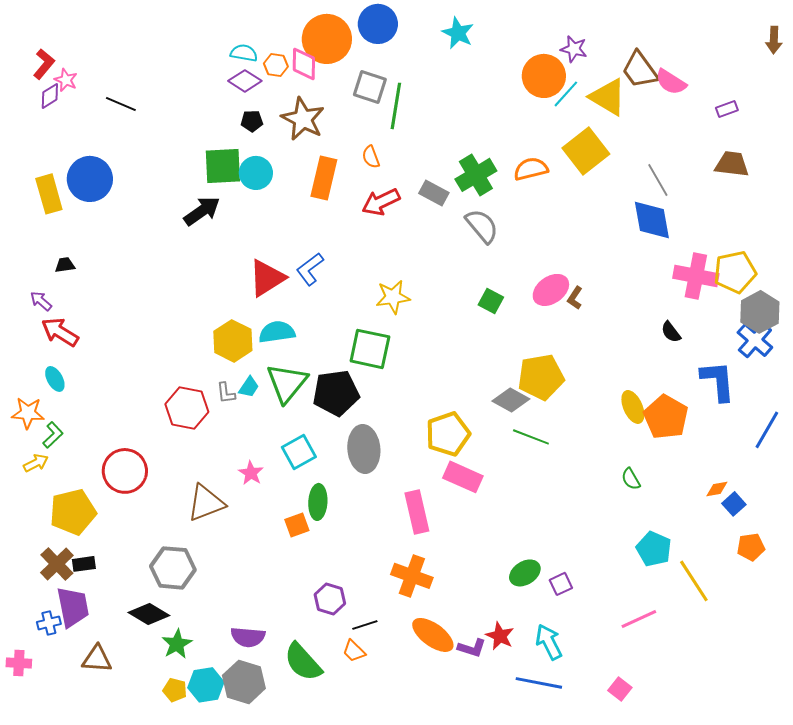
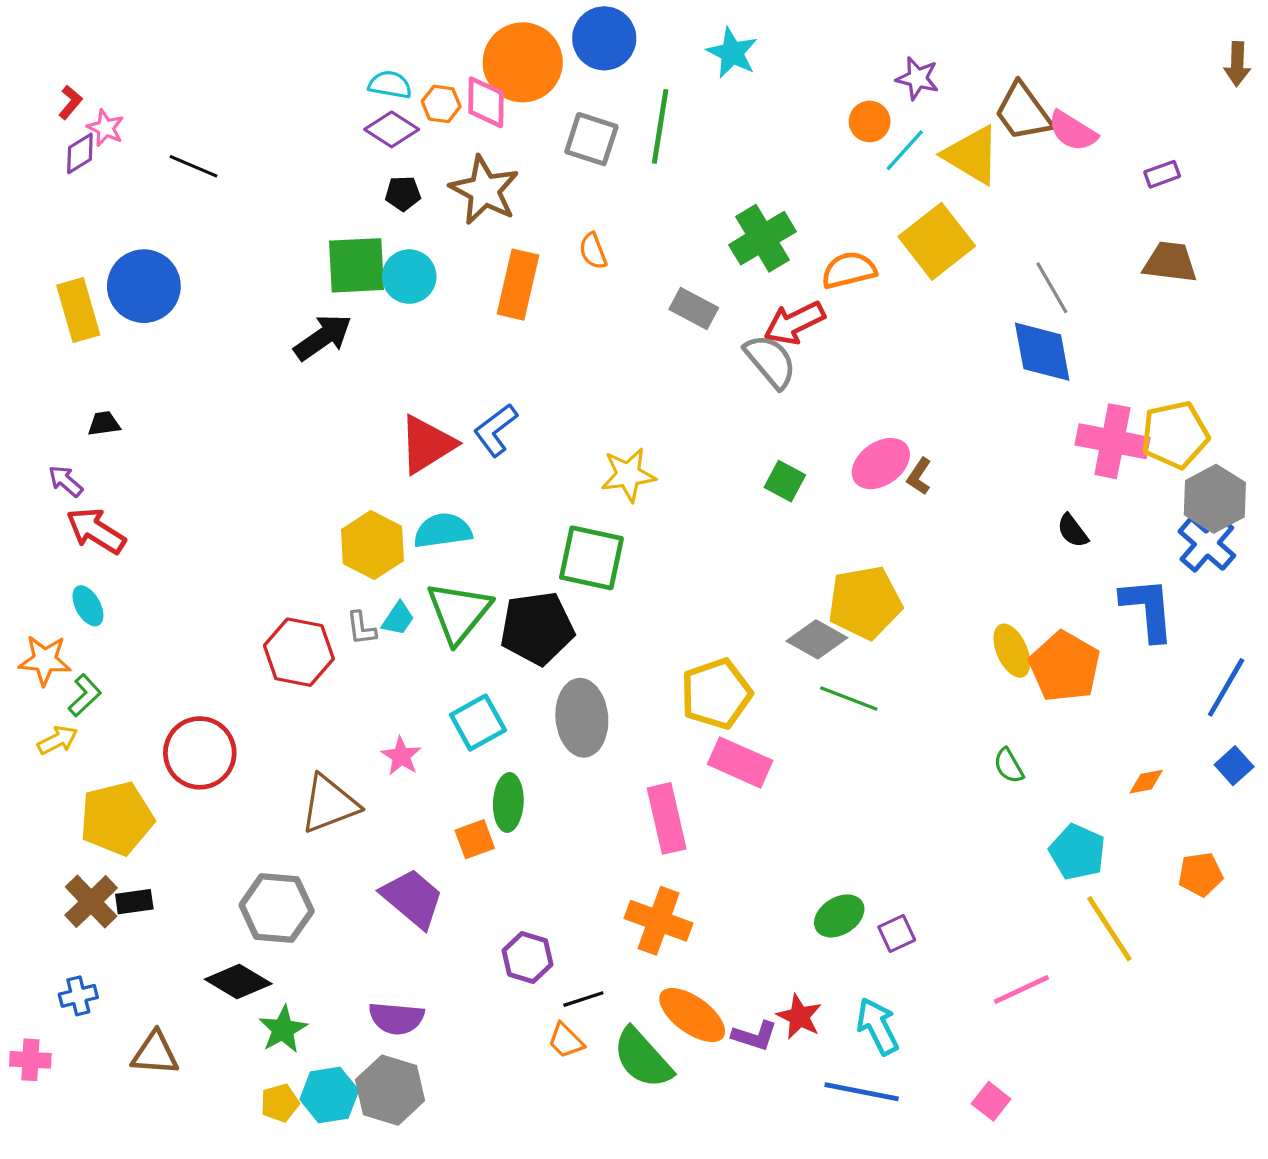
red L-shape: (44, 64) -> (70, 102), size x0.7
orange circle: (544, 76) -> (870, 121), size x0.6
green line: (396, 106) -> (660, 126), moved
green cross: (476, 175) -> (762, 238), moved
red arrow: (381, 202) -> (794, 323), moved
blue square: (734, 504) -> (1234, 766), moved
cyan pentagon: (654, 549) -> (1077, 852), moved
purple trapezoid: (73, 607) -> (412, 898), moved, turned -39
green semicircle: (303, 662) -> (643, 1058), moved
yellow pentagon: (175, 690) -> (280, 1103), turned -30

